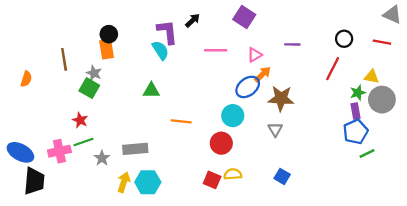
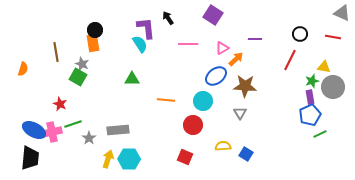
black arrow: (193, 20) -> (168, 18), turned -80
orange arrow: (263, 74) -> (236, 59), moved
red star: (80, 120) -> (60, 104), moved
orange line: (181, 121) -> (166, 100), moved
blue ellipse: (20, 152) -> (34, 130), moved
yellow semicircle: (233, 174) -> (223, 146), moved

